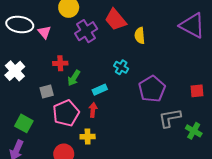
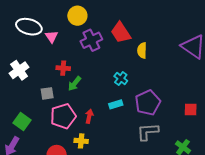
cyan rectangle: (100, 90) -> (116, 104), moved
gray L-shape: (170, 118) -> (148, 132), moved

